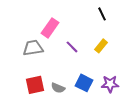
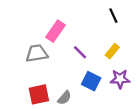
blue square: (84, 83) -> (91, 81), moved
purple star: (110, 84) -> (120, 79), moved
gray semicircle: (58, 88) -> (64, 98), turned -72

